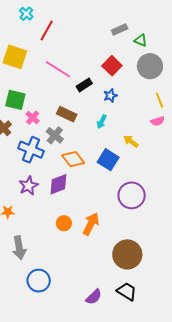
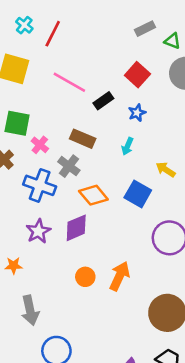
cyan cross: (26, 14) -> (24, 25), moved

